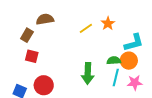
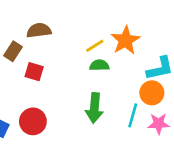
orange star: (108, 23) -> (125, 40), size x1.5
red square: (32, 56) -> (34, 72), moved
green semicircle: (114, 60) -> (99, 65), moved

